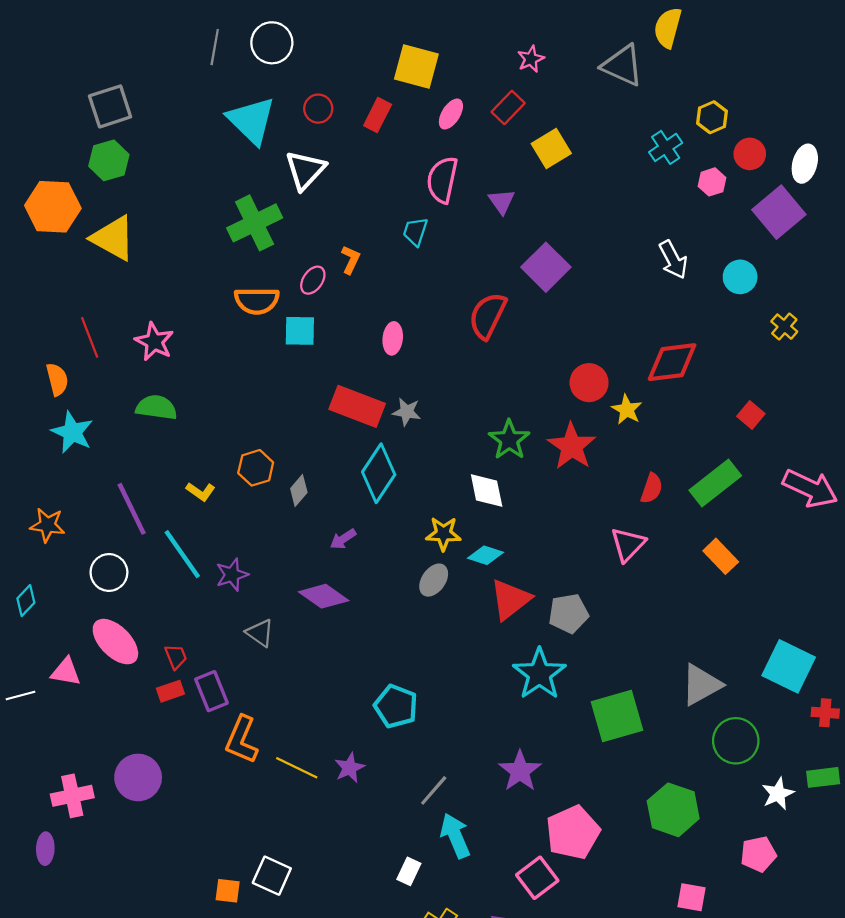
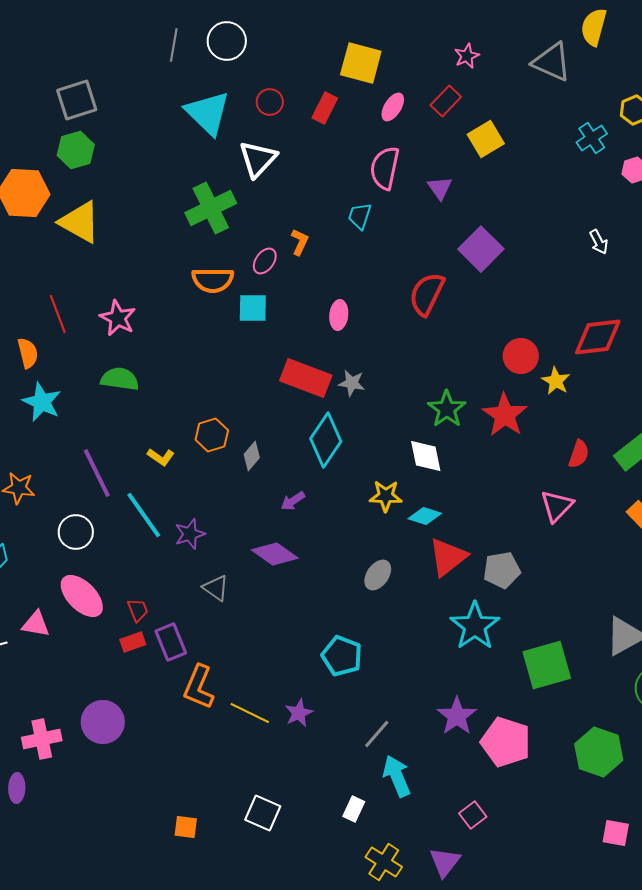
white arrow: (673, 260) -> (599, 242), size x0.7
gray ellipse: (434, 580) -> (378, 575), moved
pink pentagon: (573, 832) -> (506, 742), moved, turned -30
white square: (272, 876) -> (263, 813), moved
pink square: (537, 878) -> (473, 815), size x0.7

